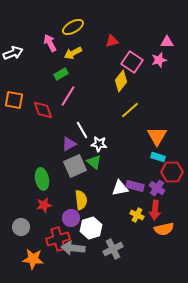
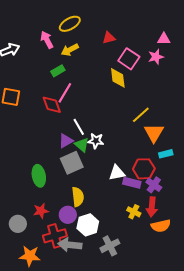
yellow diamond: (121, 81) -> (118, 78), turned -45
red diamond: (43, 110) -> (52, 105), moved
yellow line: (130, 110) -> (141, 115), moved
cyan rectangle: (158, 157) -> (166, 154), moved, turned -32
green triangle: (94, 162) -> (82, 145), moved
red hexagon: (172, 172) -> (144, 169), moved
white triangle: (120, 188) -> (117, 173), moved
red star: (44, 205) -> (41, 211), moved

